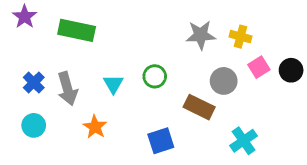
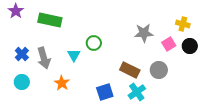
gray star: (201, 35) -> (144, 33), moved
yellow cross: (240, 37) -> (183, 24), moved
green circle: (155, 76) -> (94, 43), moved
gray circle: (224, 81) -> (159, 70), moved
cyan cross: (244, 141) -> (137, 92), moved

